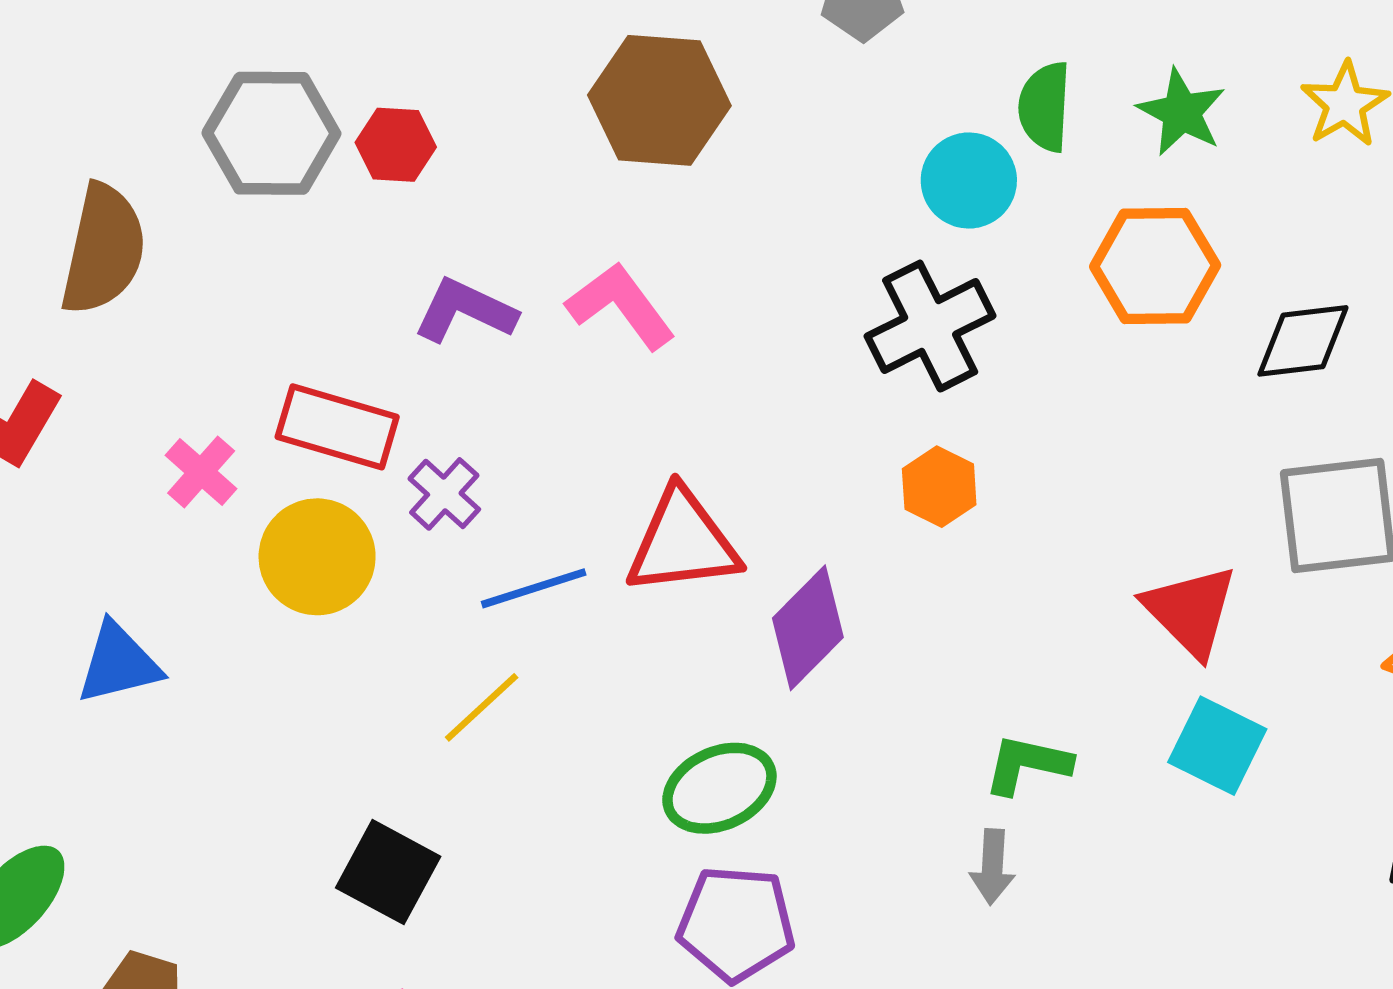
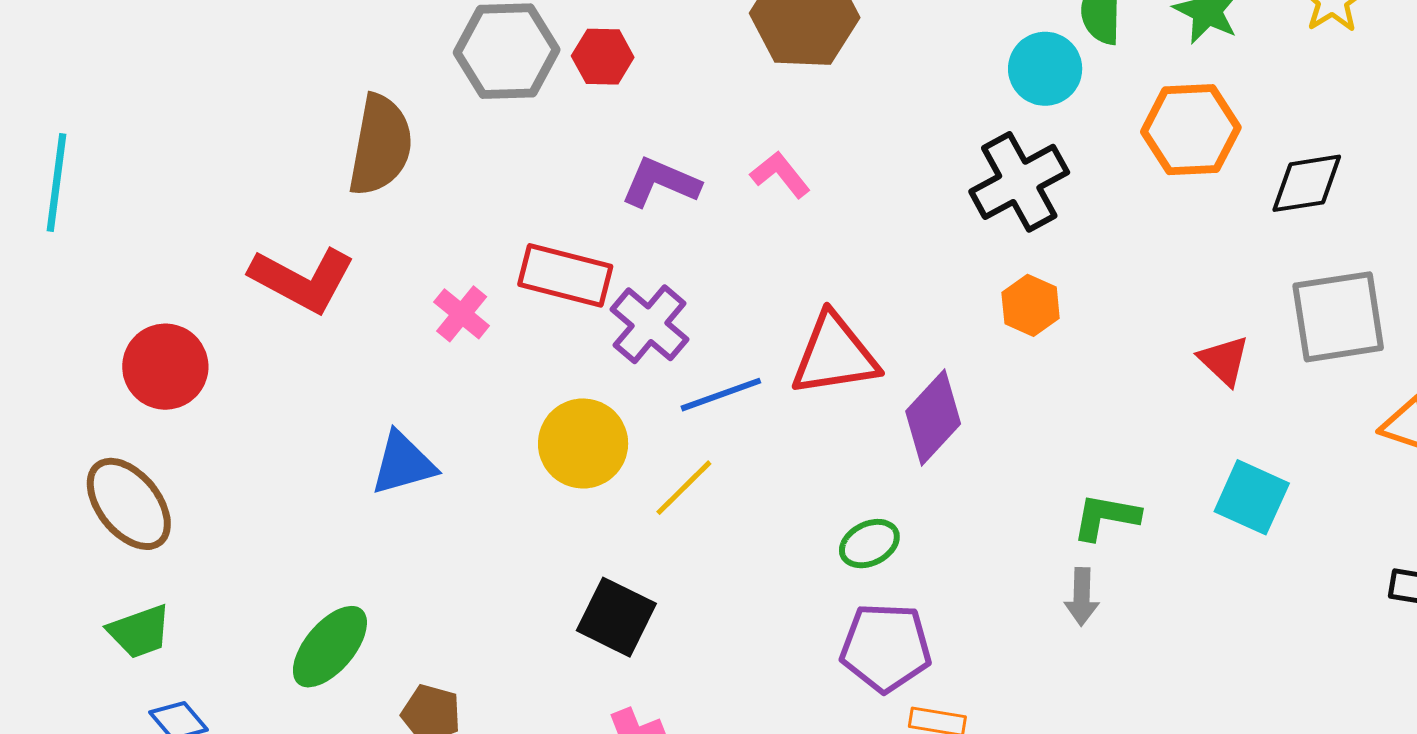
pink L-shape: (621, 306) -> (780, 175), size x0.7
purple cross: (444, 494) -> (650, 324), size x1.4
yellow circle: (317, 557) -> (583, 443), moved
red triangle: (1190, 611) -> (1224, 360), moved, size x0.7
green ellipse: (719, 788) -> (869, 544), size x0.7

